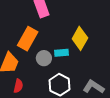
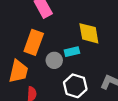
yellow diamond: (80, 38) -> (89, 33), turned -30

